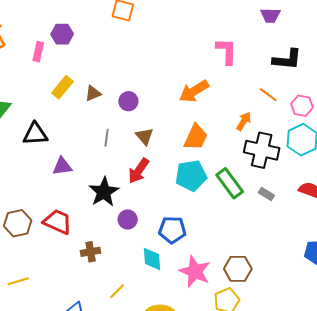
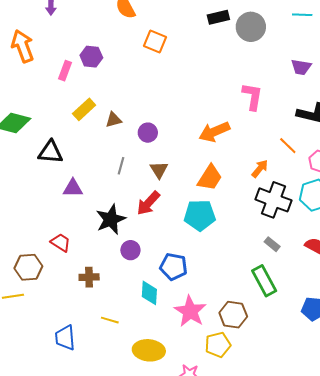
green rectangle: (230, 183) -> (264, 281), moved
red trapezoid: (58, 222) -> (61, 243), size x0.7
brown hexagon: (18, 223) -> (28, 267), moved
yellow line: (117, 291) -> (110, 320), turned 54

